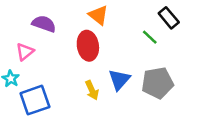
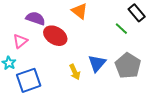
red ellipse: (88, 46) -> (55, 36), moved, turned -50
gray pentagon: (157, 83) -> (128, 66), turned -30

